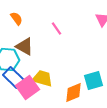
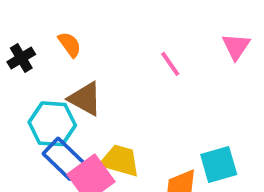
pink line: (56, 28) -> (170, 64), moved

